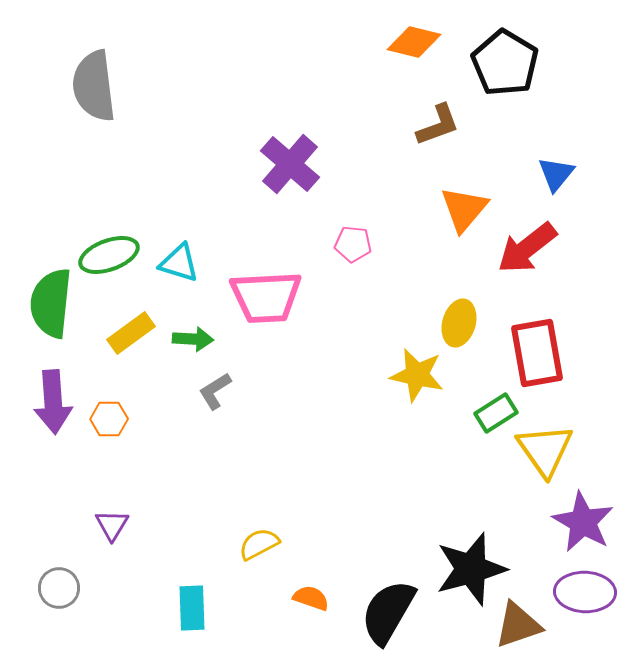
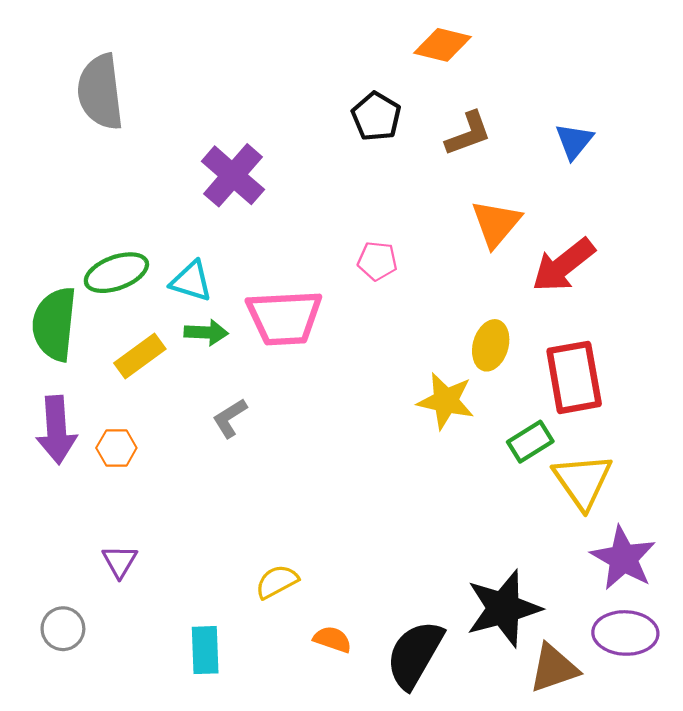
black pentagon: (505, 63) -> (376, 117), moved, size x0.7
purple cross: (290, 164) -> (233, 175), moved
blue triangle: (556, 174) -> (574, 141), moved
green arrow: (193, 339) -> (206, 333), moved

